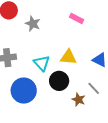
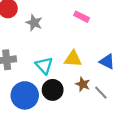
black circle: (59, 81) -> (53, 90), moved
brown star: (78, 100) -> (83, 84), moved

